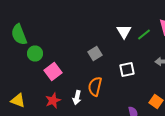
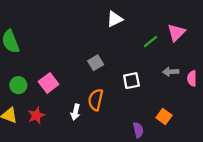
white triangle: (124, 32) -> (115, 19), moved, turned 35
green circle: (35, 54) -> (18, 85), moved
red star: (53, 100) -> (36, 115), moved

